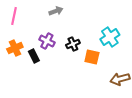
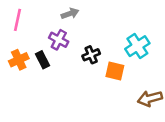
purple cross: (47, 41) -> (59, 40), moved
black rectangle: (34, 56) -> (42, 60), moved

